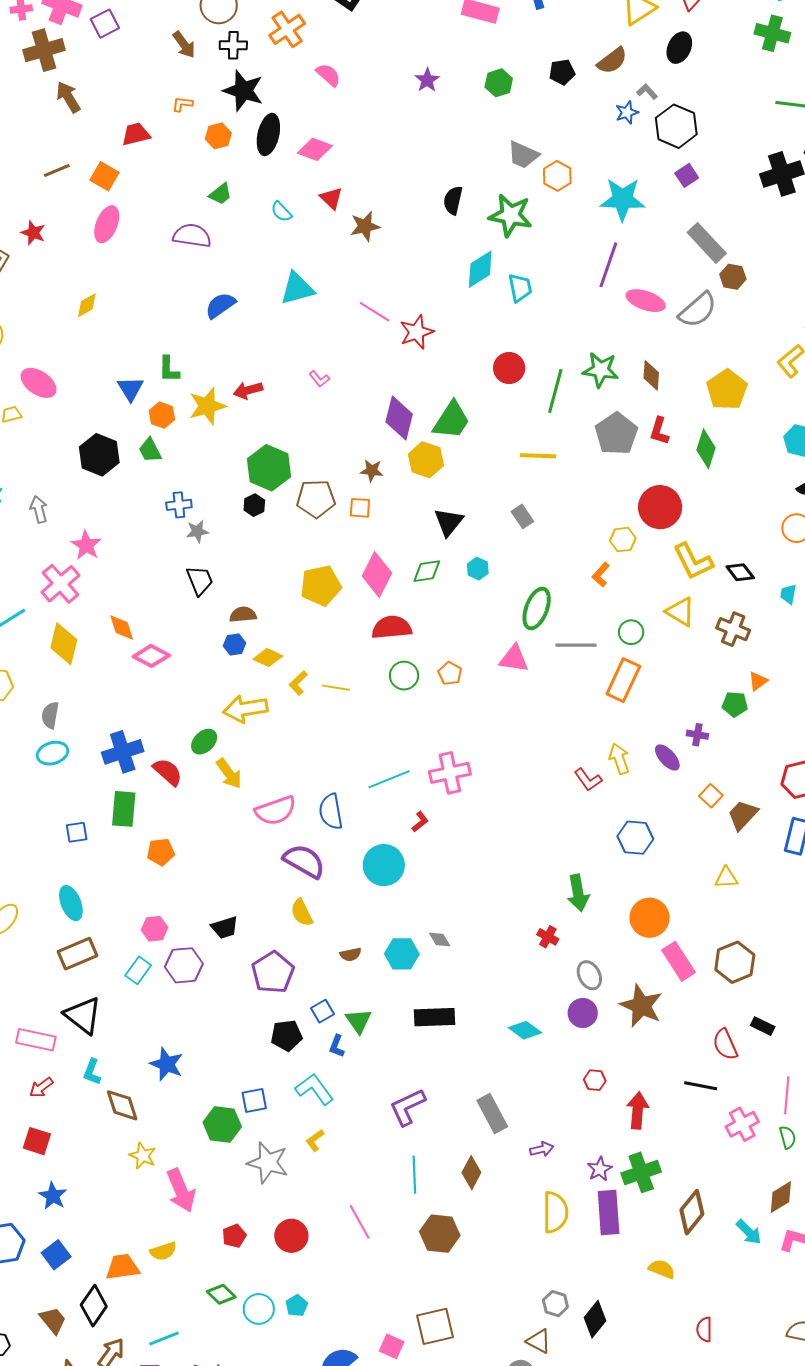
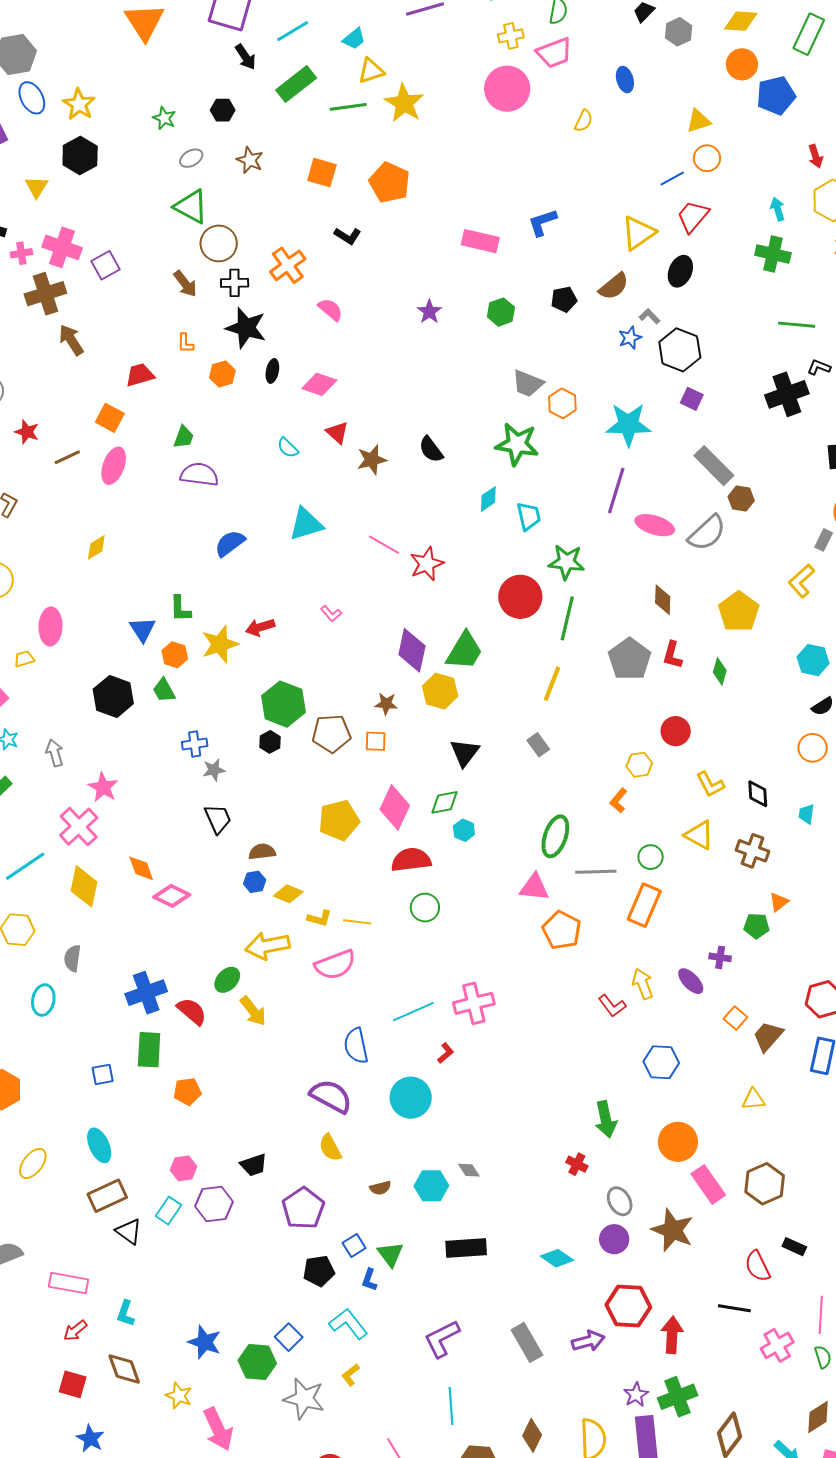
orange L-shape: (182, 104) -> (185, 343), turned -95
black ellipse: (268, 134) -> (272, 371), size x0.6
brown line: (57, 170) -> (67, 457), moved
purple square: (687, 175) -> (692, 399), turned -30
green trapezoid: (220, 194) -> (184, 437), moved, turned -30
black semicircle: (453, 200) -> (431, 449), moved, turned -48
red star: (33, 233) -> (27, 432), moved
cyan diamond: (480, 269) -> (488, 499), size x0.7
red circle: (509, 368) -> (520, 597), size x1.4
green star: (601, 370) -> (566, 562), moved
pink ellipse: (39, 383) -> (50, 626), turned 60
green diamond: (706, 449) -> (720, 671), size x0.7
yellow line: (538, 456) -> (552, 684), turned -69
red circle: (660, 507) -> (676, 731), size x0.7
yellow L-shape: (693, 561) -> (710, 784), size x0.7
cyan hexagon: (478, 569) -> (464, 830), moved
black diamond: (740, 572) -> (758, 794), turned 36
orange pentagon: (450, 673) -> (562, 930), moved, size x1.6
yellow L-shape: (298, 683) -> (319, 918), turned -120
cyan ellipse: (53, 753) -> (43, 1000), moved, turned -60
pink semicircle: (276, 811) -> (335, 965), moved
black triangle: (83, 1015) -> (129, 1231), moved, size x0.7
blue star: (167, 1064) -> (205, 1342), moved
red hexagon: (595, 1080) -> (628, 1306), size x2.0
blue square: (254, 1101) -> (289, 1337), turned -32
brown diamond: (122, 1105) -> (124, 1369), moved
purple arrow: (542, 1149) -> (588, 1341), moved, size x1.4
brown diamond: (471, 1173) -> (532, 1435), moved

